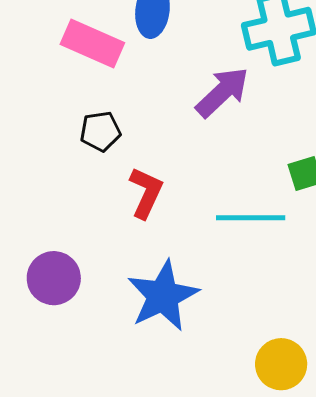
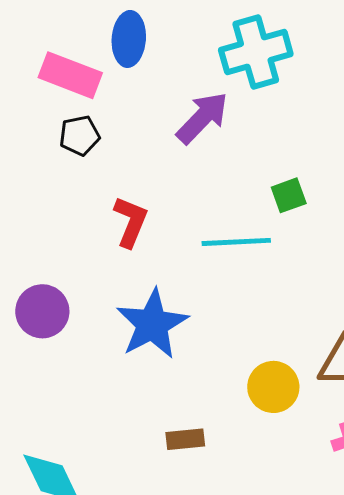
black pentagon: (100, 131) -> (79, 136), moved

